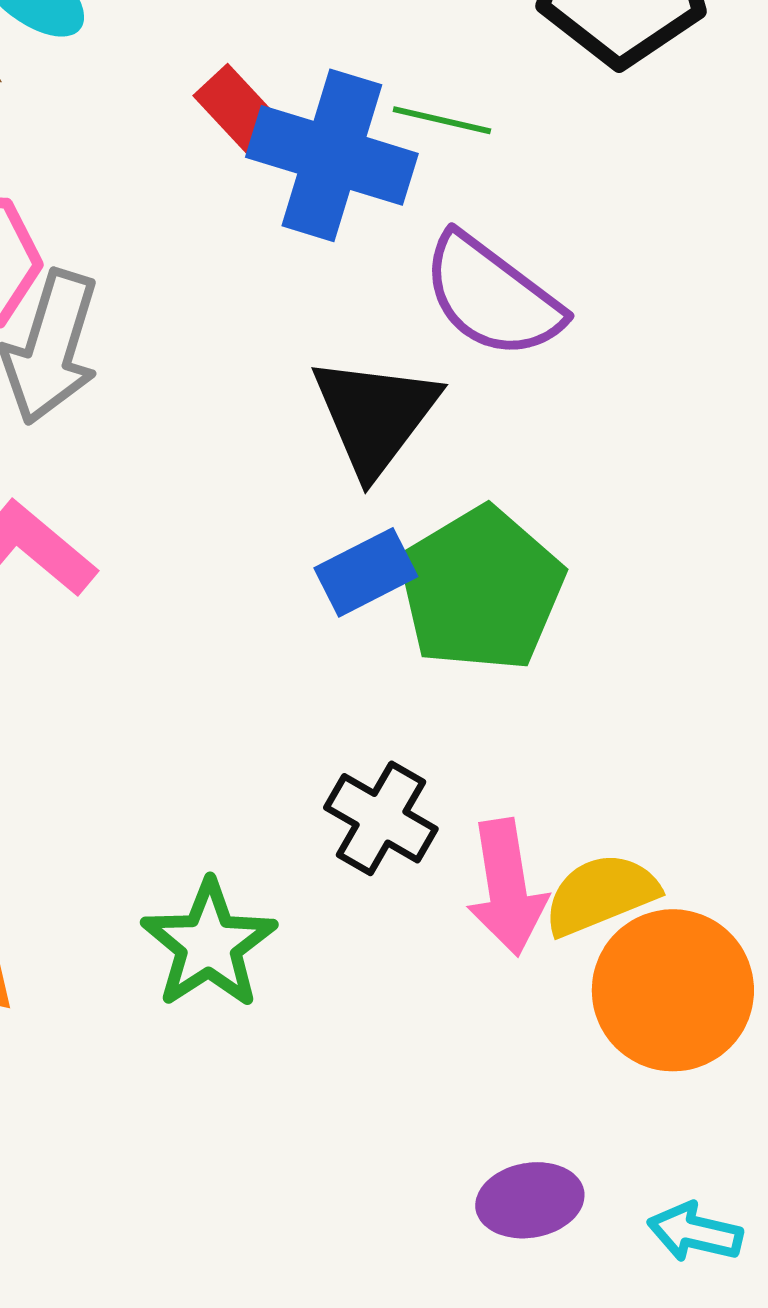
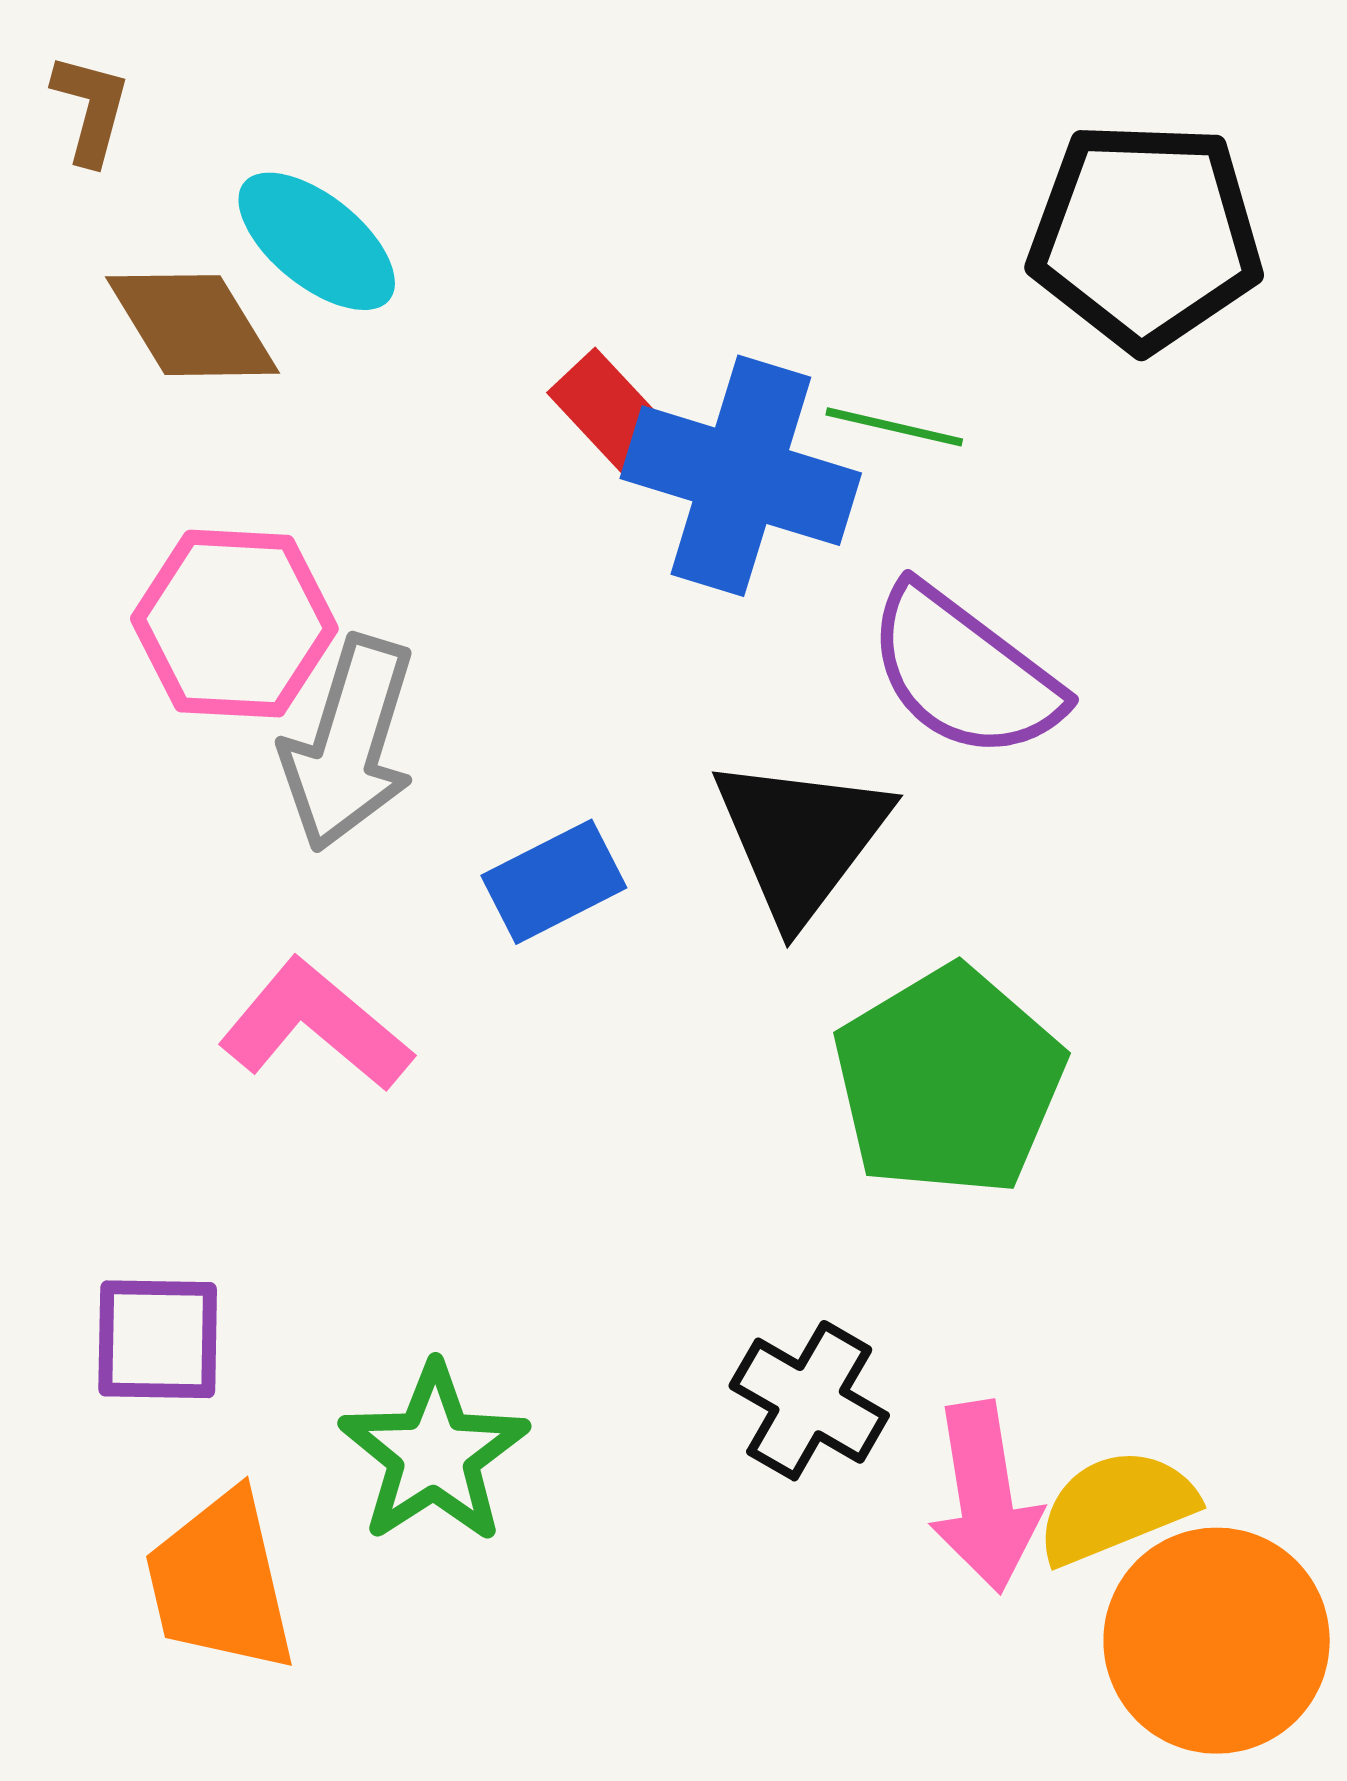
blue rectangle: (366, 572) -> (554, 882), moved
green star: (209, 944) -> (434, 1454), moved

